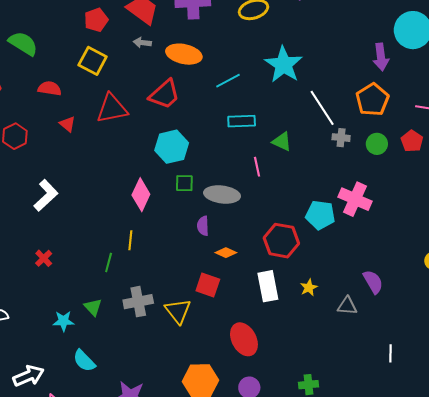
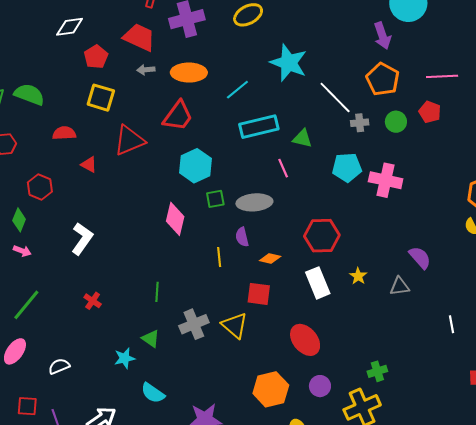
cyan rectangle: (242, 121) -> (259, 127), size x1.4
cyan pentagon: (320, 215) -> (347, 167), moved
yellow line: (130, 240) -> (219, 257), moved

